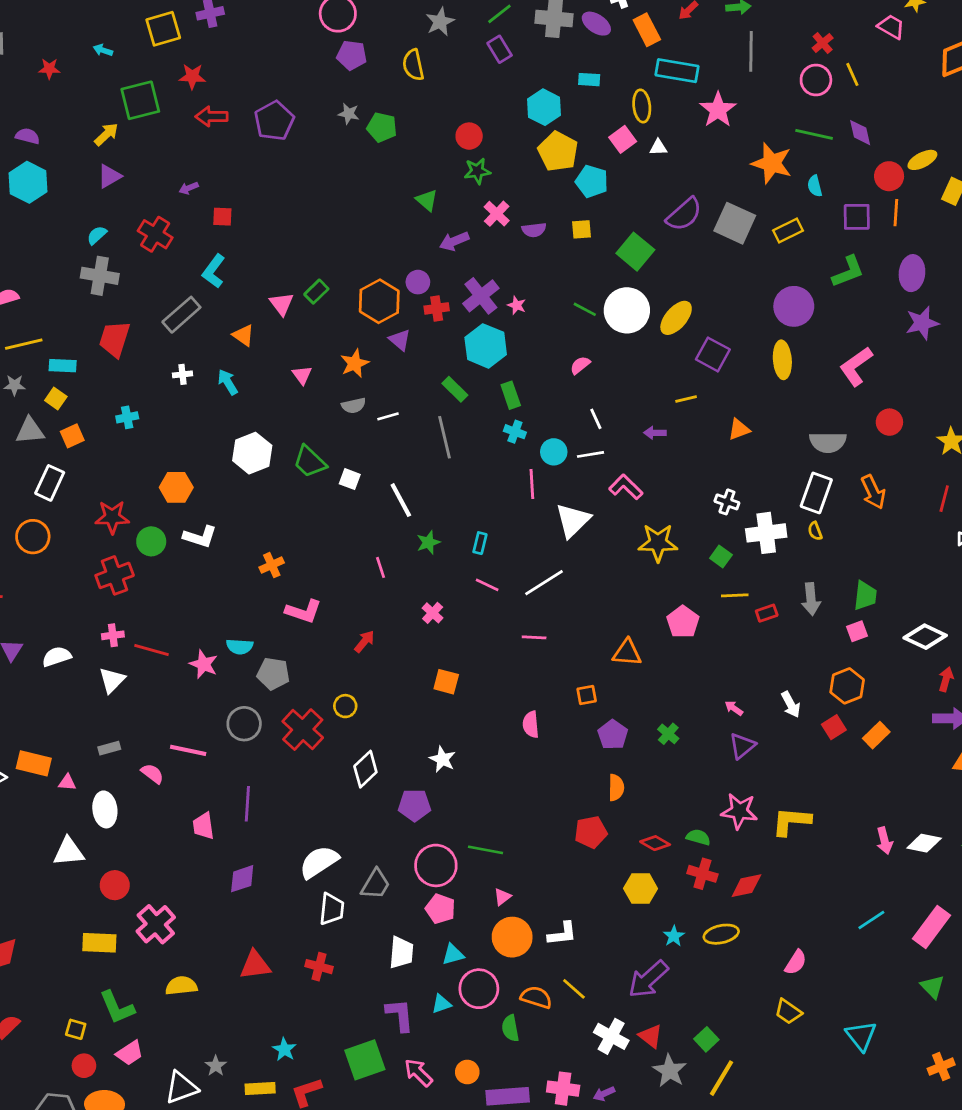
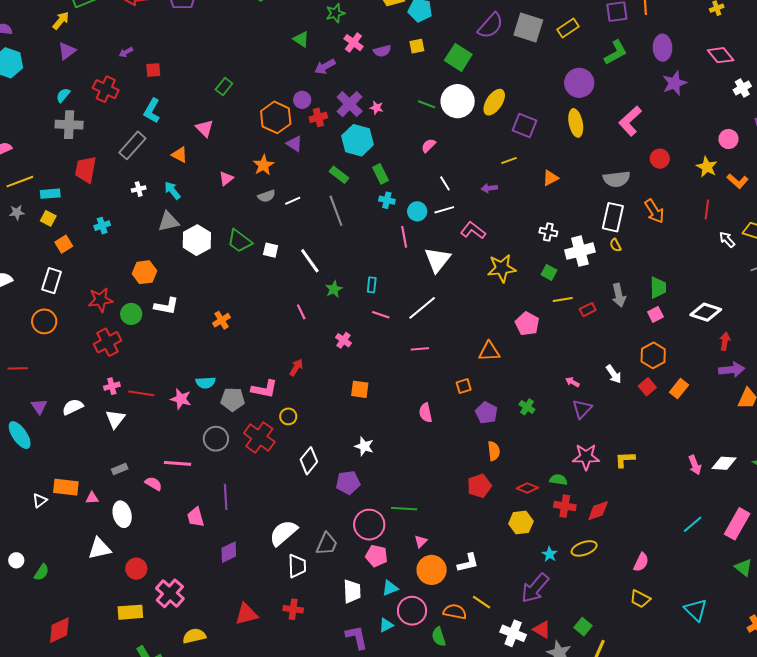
green rectangle: (316, 292) -> (224, 87), moved
pink triangle: (302, 375) -> (226, 178), turned 35
gray triangle: (30, 431) -> (168, 222), moved
pink L-shape: (303, 611) -> (264, 389), moved
yellow L-shape: (791, 821) -> (625, 459), size x0.7

